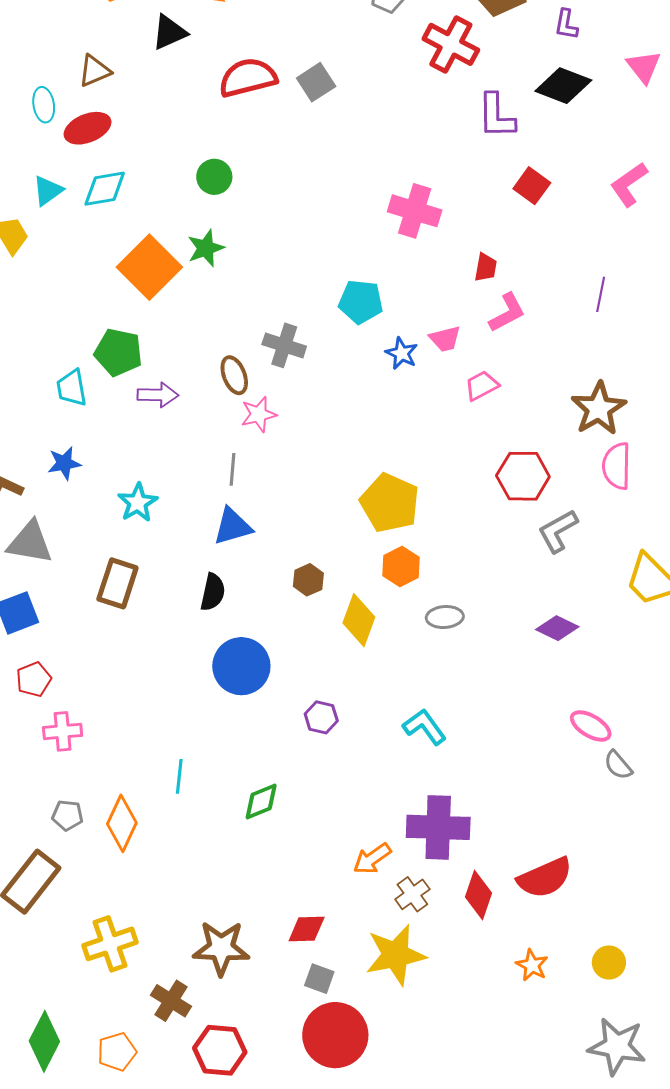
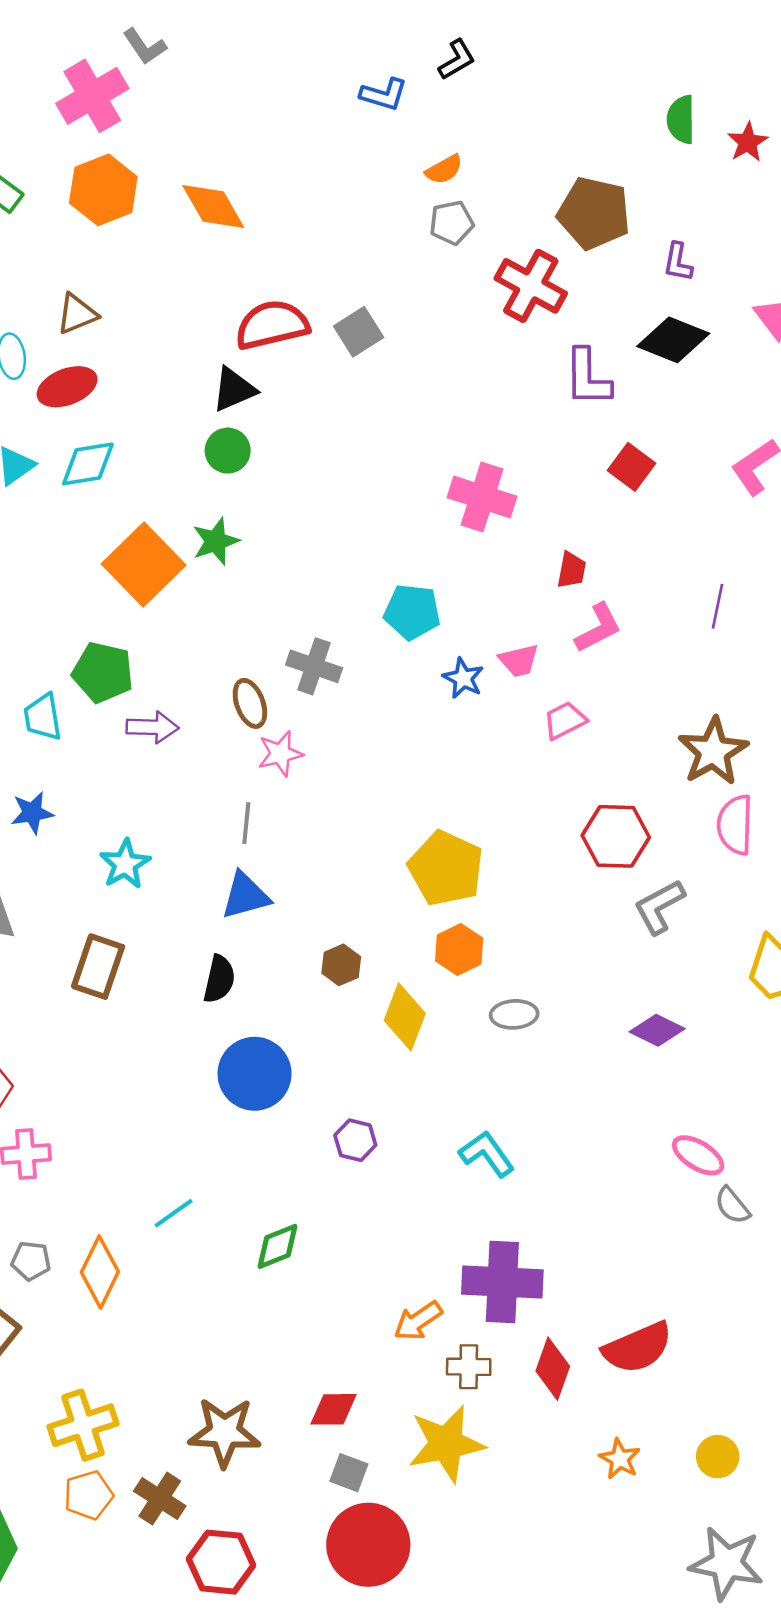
black triangle: (169, 32) -> (234, 389), moved
cyan line: (179, 776) -> (174, 1213), turned 48
brown cross: (412, 894) -> (469, 1367), turned 36
orange pentagon: (117, 1052) -> (88, 1495), moved

